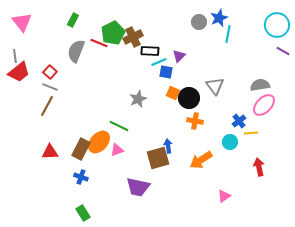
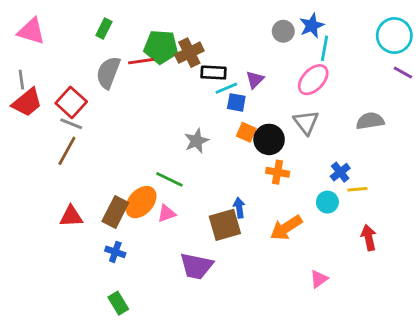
pink triangle: (22, 22) -> (31, 31), turned -35
green pentagon: (113, 33) -> (161, 47), turned 30
red line: (99, 43) -> (141, 61), turned -30
red square: (50, 72) -> (71, 102), size x1.5
pink ellipse: (264, 105) -> (313, 80), moved

